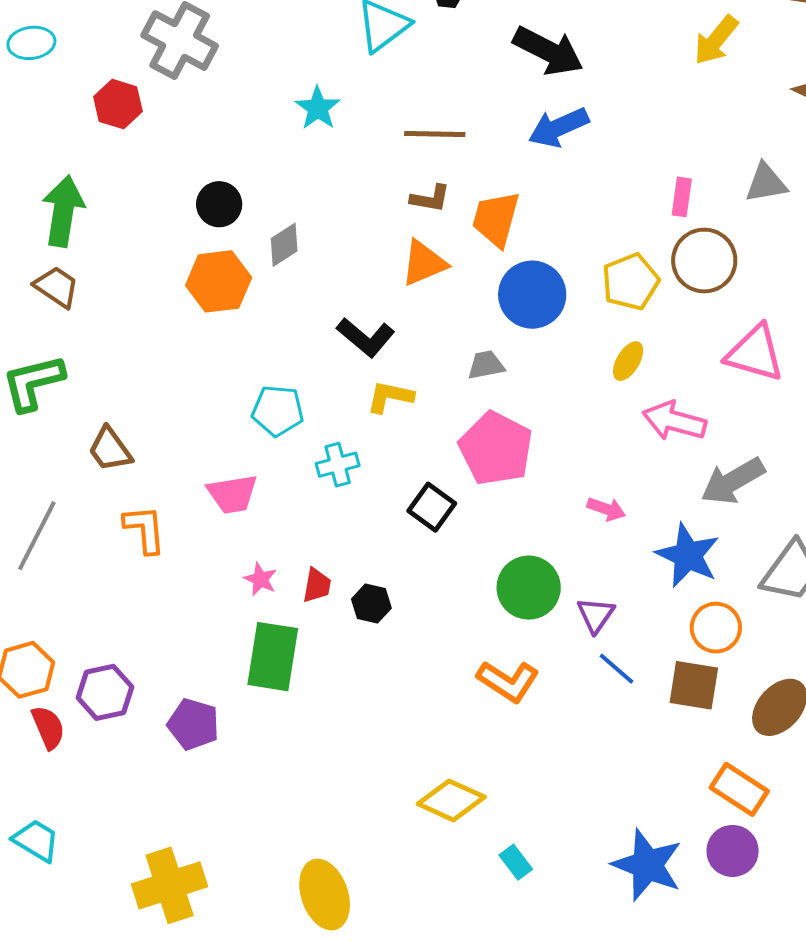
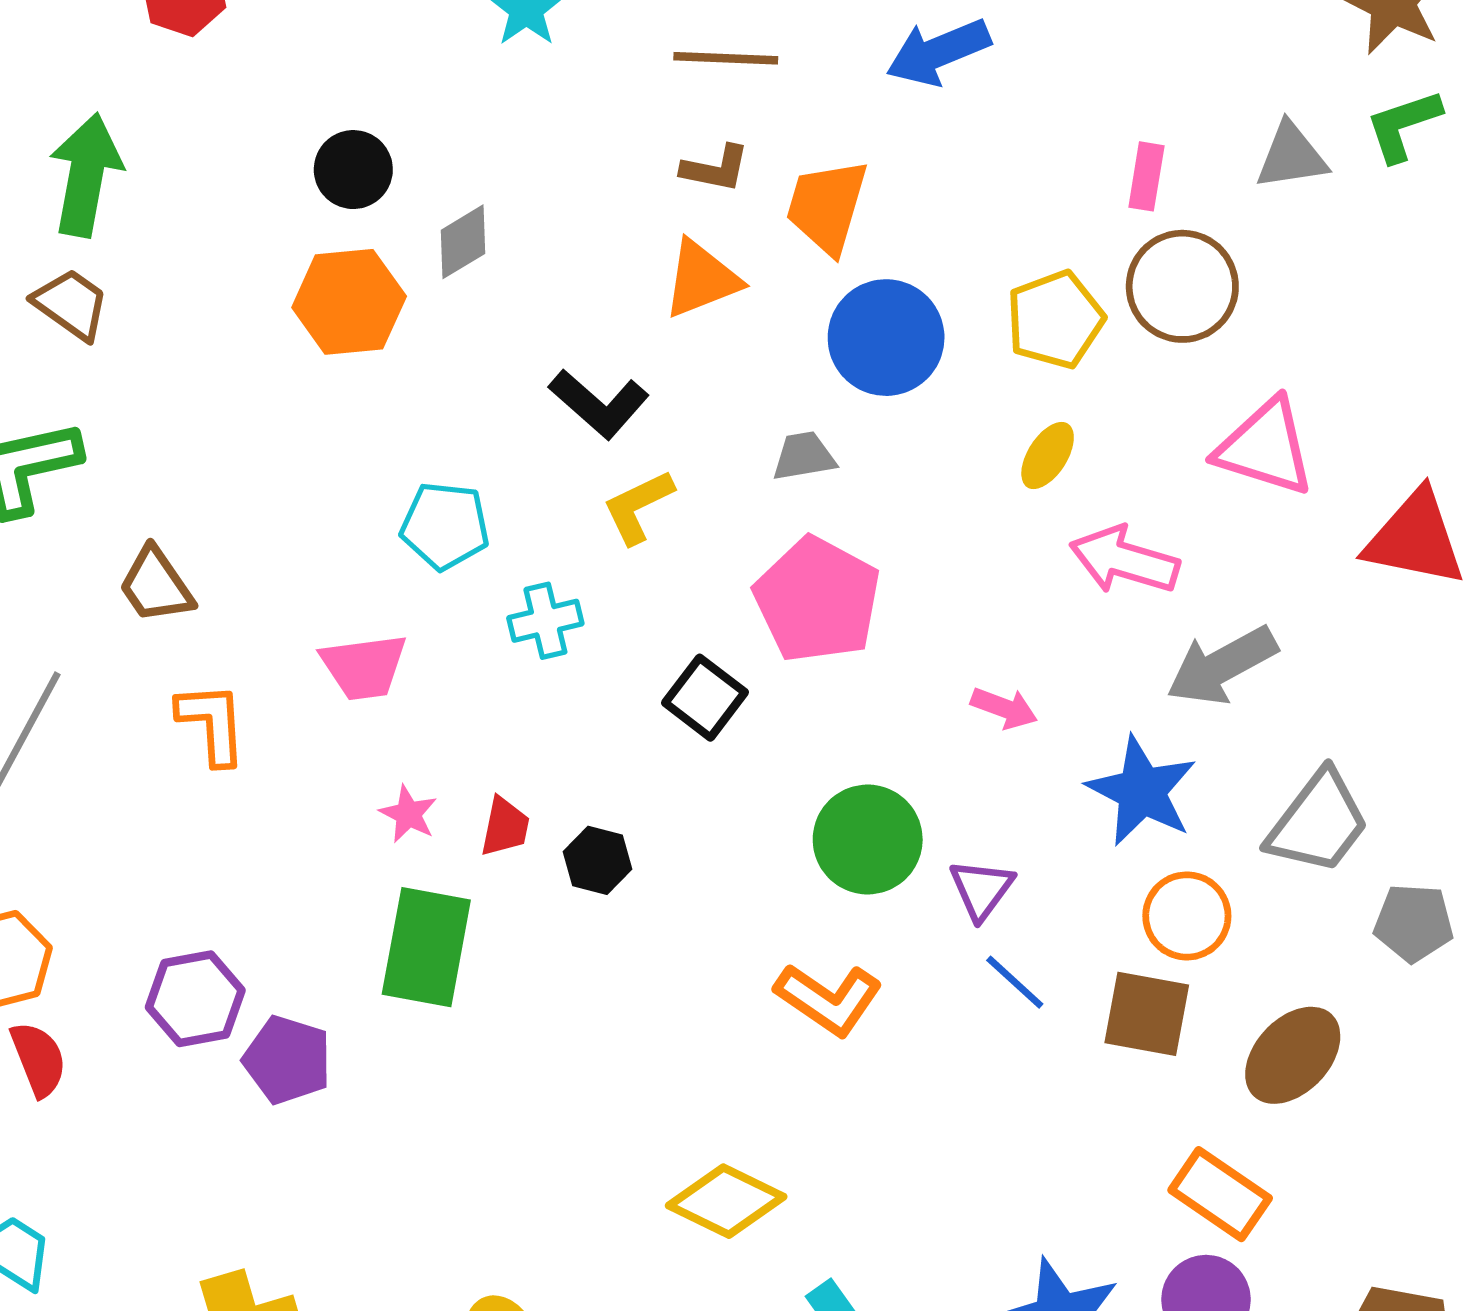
yellow L-shape: (390, 397) -> (638, 507), turned -39
purple hexagon: (105, 692) -> (195, 999), moved

